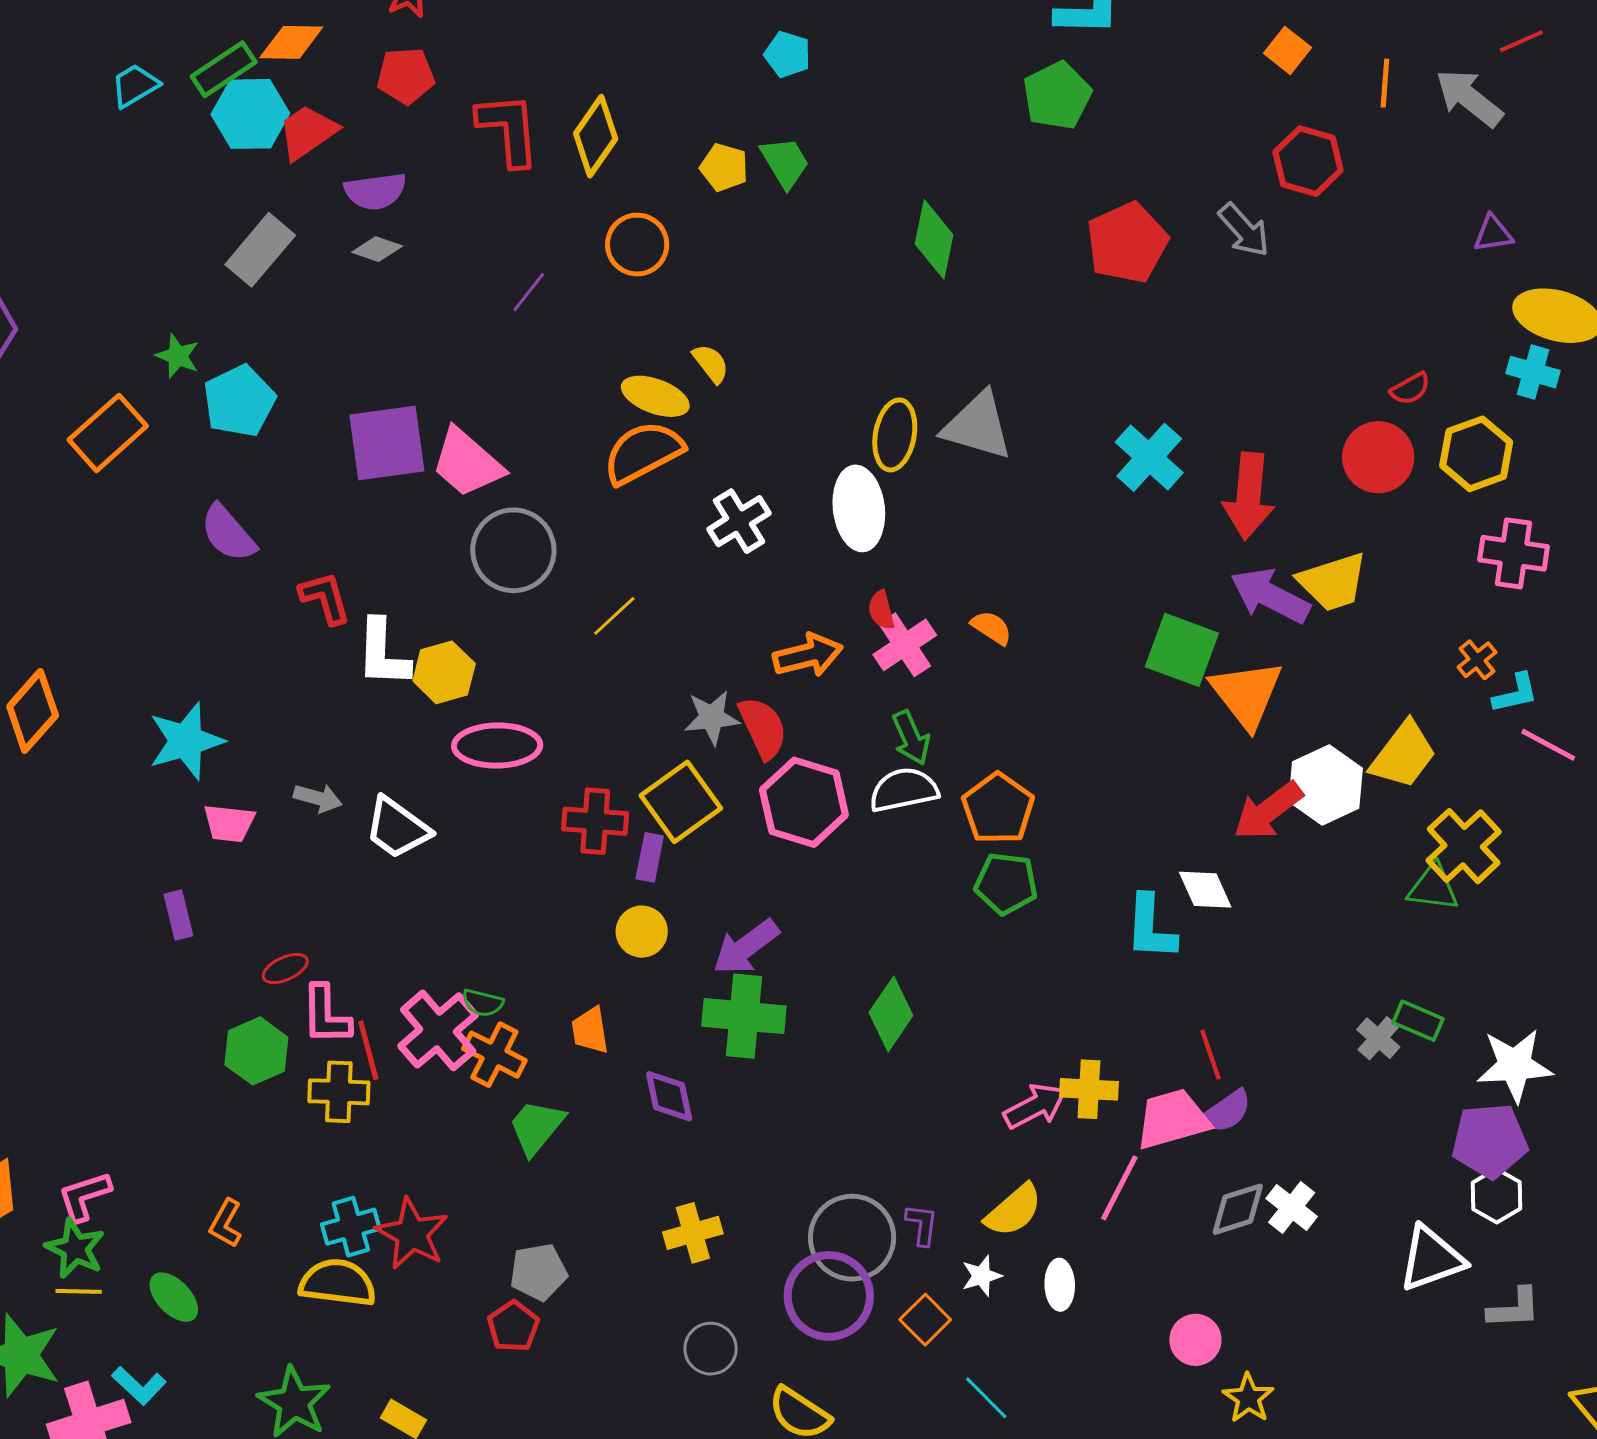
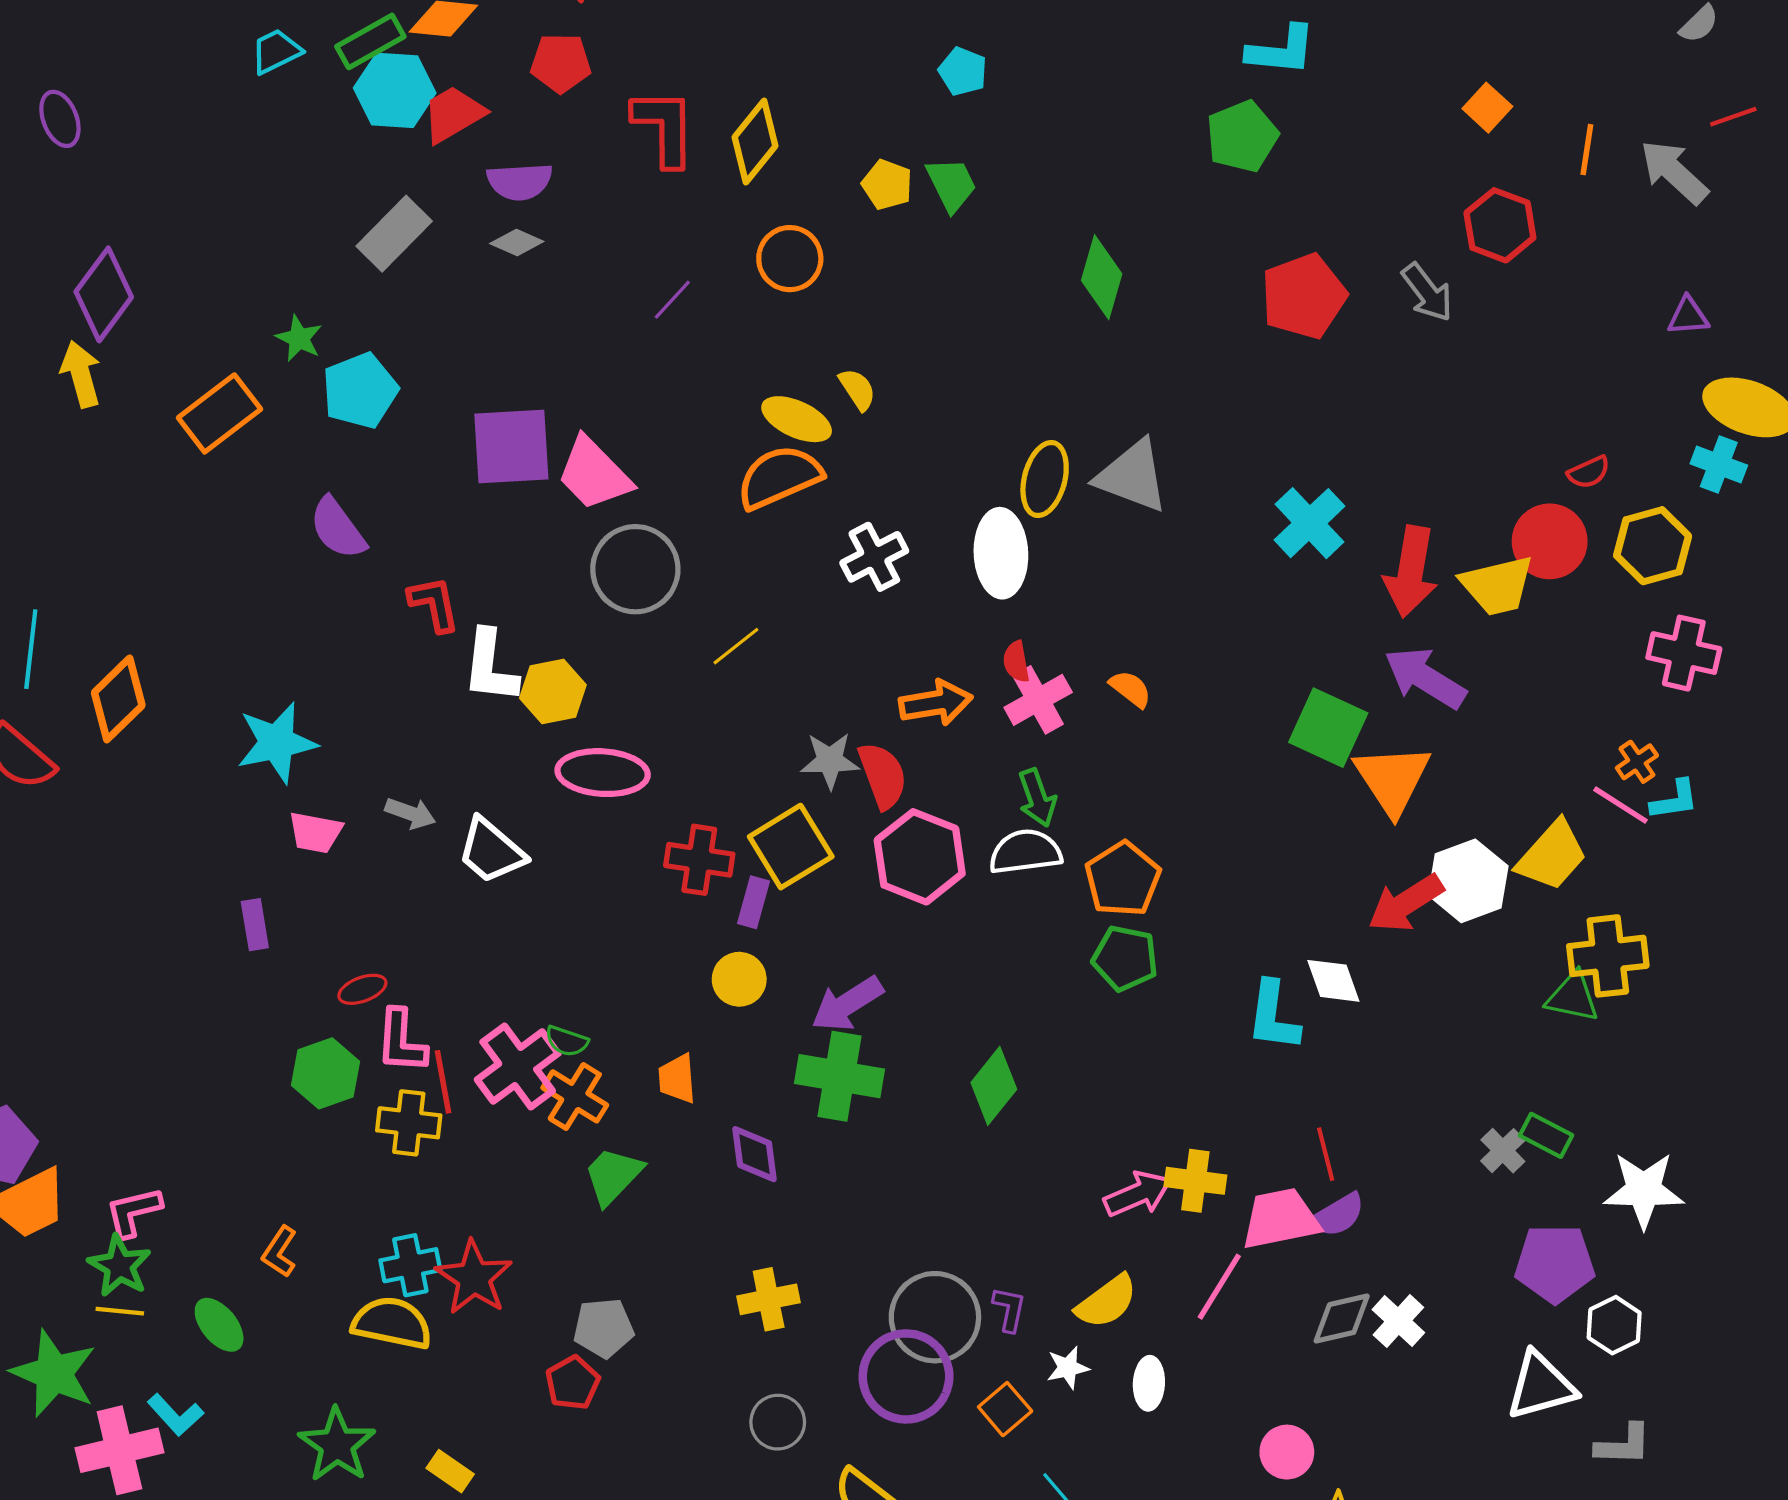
yellow trapezoid: (1333, 582) -> (1497, 585), moved
pink line: (1548, 745) -> (1620, 805), moved
yellow cross: (1464, 846) -> (1608, 956), turned 32
purple pentagon: (1490, 1141) -> (1555, 1263), moved

